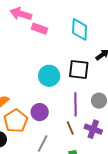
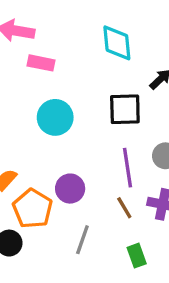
pink rectangle: (39, 29) -> (41, 63), moved
cyan circle: (49, 76) -> (55, 117), moved

